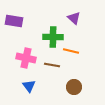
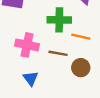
brown circle: (74, 87) -> (81, 68), moved

